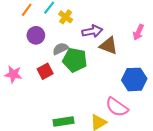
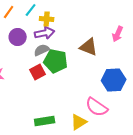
yellow cross: (66, 17) -> (47, 19), turned -32
purple arrow: (92, 31) -> (45, 33), moved
red square: (45, 71) -> (38, 72), moved

